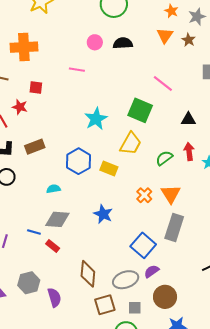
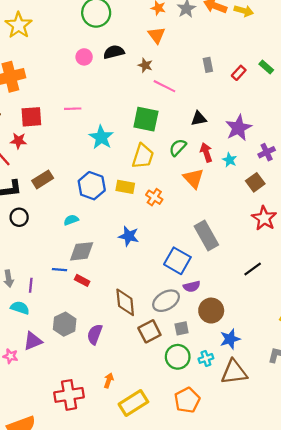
brown star: (189, 40) -> (145, 65), moved
pink line: (77, 70) -> (73, 109), moved
red square: (36, 87) -> (31, 117), size x1.5
green semicircle: (164, 158) -> (178, 148), moved
orange triangle: (171, 194) -> (194, 178), moved
orange cross: (144, 195) -> (154, 197), moved
gray rectangle: (174, 227) -> (206, 235), turned -36
purple semicircle: (152, 271) -> (192, 286), turned -147
purple semicircle: (54, 297) -> (95, 334), turned -132

